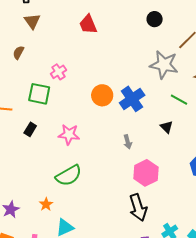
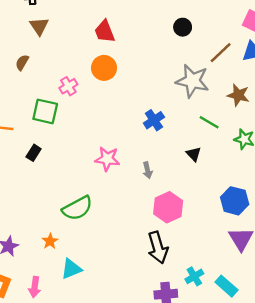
orange circle: (102, 95) -> (104, 68), moved
blue cross: (132, 99) -> (154, 120), size x0.7
pink star: (69, 135) -> (107, 159), moved

